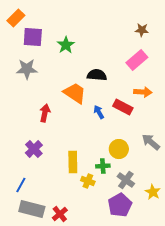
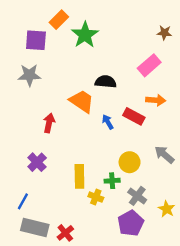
orange rectangle: (16, 18) -> (59, 20), moved
brown star: (142, 30) -> (164, 33), moved
green star: (66, 45) -> (85, 35), moved, size x1.4

